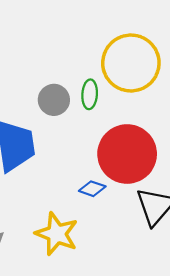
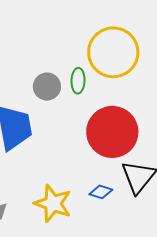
blue diamond: (92, 189) -> (101, 192), moved

